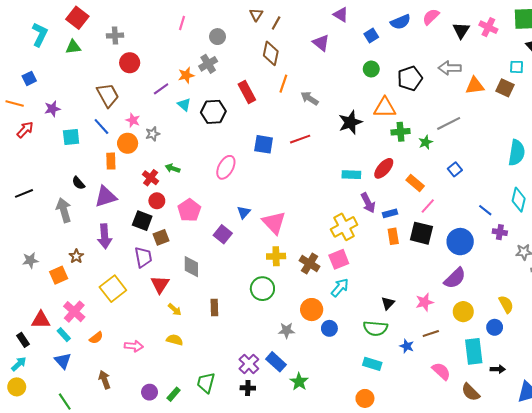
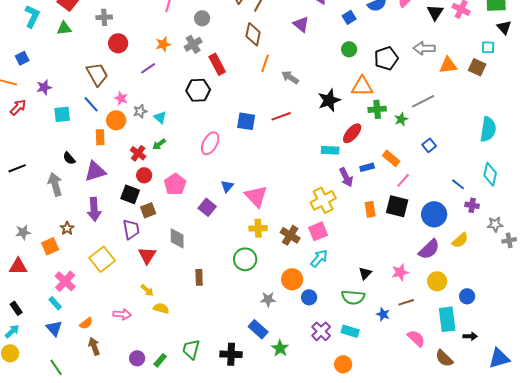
orange star: (186, 75) -> (163, 44), moved
red rectangle: (247, 92) -> (217, 64), moved
cyan triangle: (184, 105) -> (160, 117), moved
green arrow: (173, 168) -> (159, 144), turned -56
red ellipse: (384, 168) -> (352, 133), moved
blue rectangle: (390, 213) -> (367, 167), moved
yellow semicircle: (506, 304) -> (460, 240), moved, turned 78
yellow arrow: (175, 310) -> (147, 290), moved
red triangle: (41, 320) -> (18, 266), moved
orange semicircle: (96, 338) -> (86, 323), moved
purple cross: (249, 364) -> (321, 331), moved
black cross: (248, 388) -> (231, 354), size x1.5

